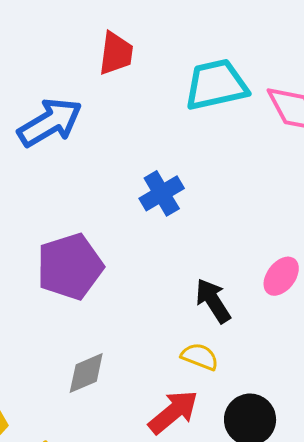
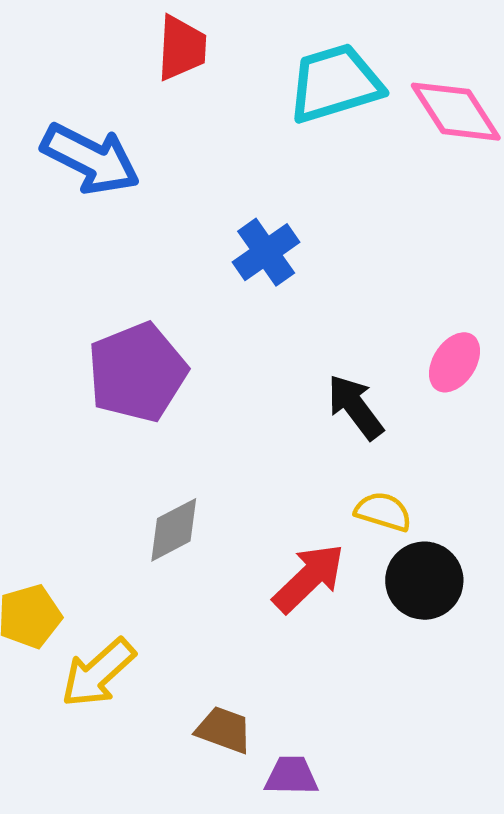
blue arrow: (50, 122) -> (91, 159), turned 62
yellow semicircle: (200, 357) -> (383, 512), moved

